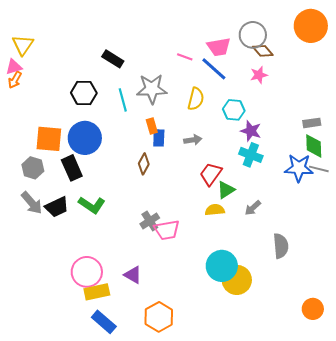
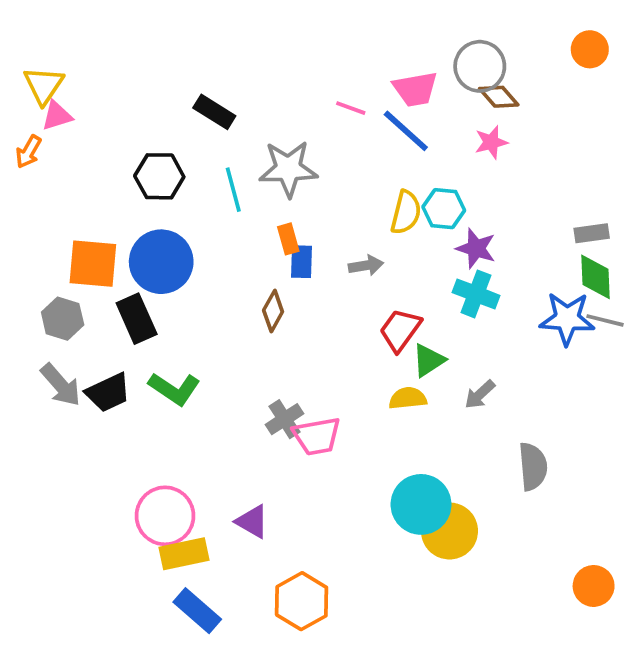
orange circle: (311, 26) -> (590, 49), size x0.6
pink triangle: (14, 67) -> (57, 116), moved
yellow semicircle: (196, 99) -> (406, 212), moved

